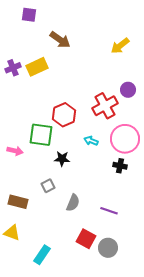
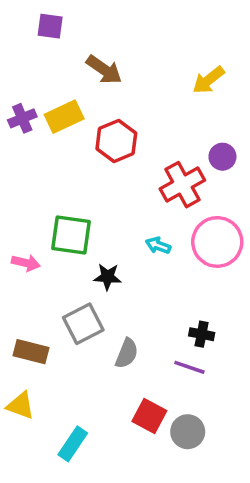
red hexagon: (64, 115) -> (116, 141), moved
black cross: (120, 166) -> (202, 334), moved
gray square: (48, 186) -> (83, 324), size x1.6

